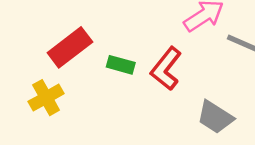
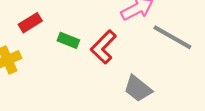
red rectangle: (70, 47) -> (30, 23), size x0.7

